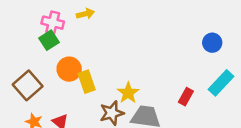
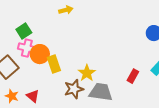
yellow arrow: (85, 14) -> (66, 10), moved
pink cross: (53, 23) -> (27, 48), moved

